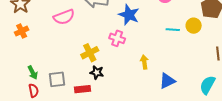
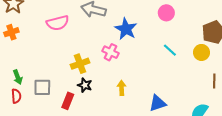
yellow circle: (194, 26) -> (202, 52), moved
cyan line: (173, 30) -> (170, 50), turned 32
yellow arrow: (144, 62) -> (122, 88), moved
red rectangle: (83, 89) -> (68, 101), turned -70

